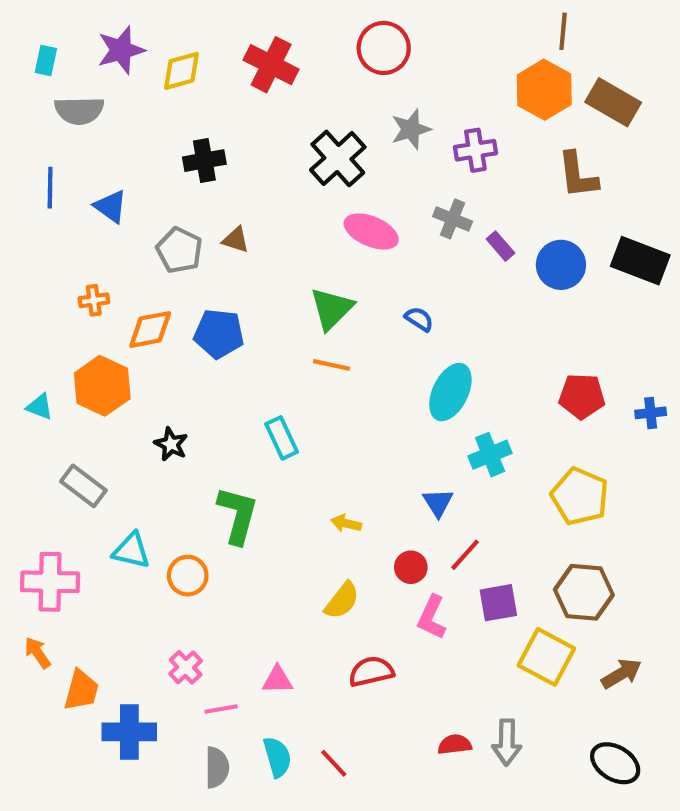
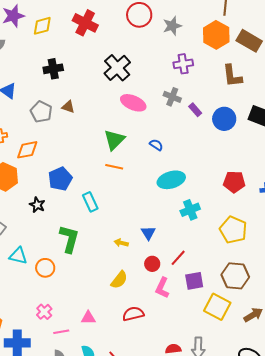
gray star: (411, 129) -> (172, 26), moved
blue pentagon: (219, 334) -> (60, 179), moved, turned -30
cyan ellipse: (450, 392) -> (171, 180), turned 48
blue triangle: (438, 503) -> (148, 233), moved

